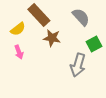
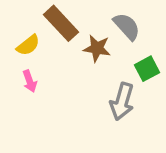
brown star: (52, 38) -> (97, 48), moved

